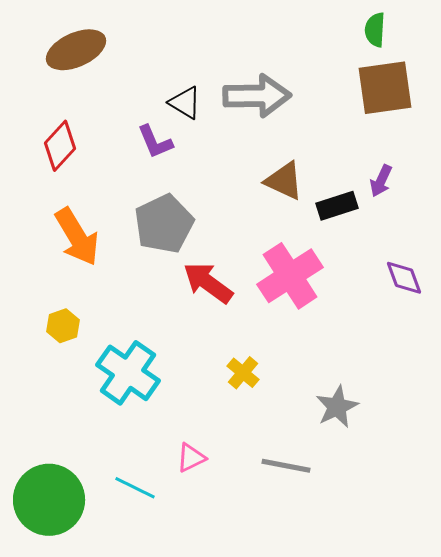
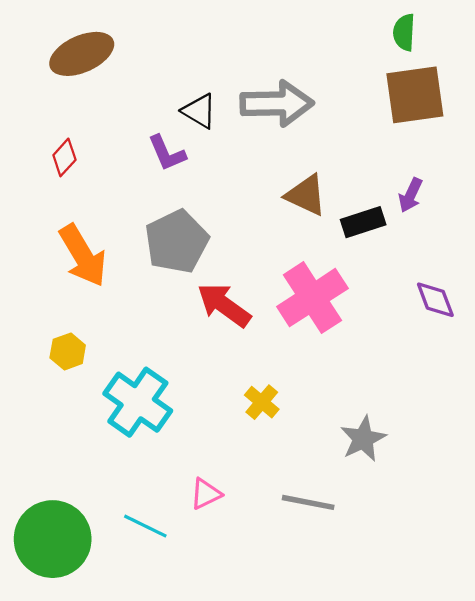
red diamond: (60, 146) -> (64, 157), size x0.7

